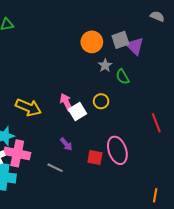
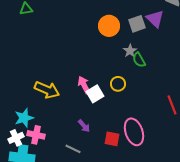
purple triangle: (135, 46) -> (155, 19), moved
gray star: (105, 65) -> (130, 51), moved
pink cross: (17, 153) -> (36, 135), size x0.7

